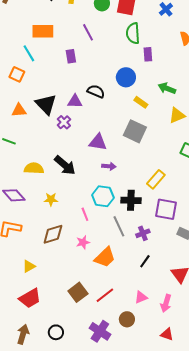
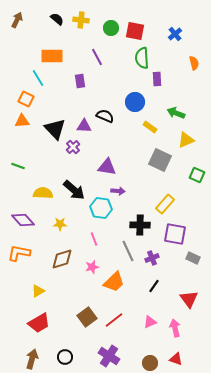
orange triangle: (19, 110) -> (22, 121), moved
gray square: (135, 131) -> (160, 160), moved
cyan hexagon: (103, 196) -> (101, 208), moved
pink arrow: (166, 303) -> (175, 328), turned 150
brown circle: (127, 319) -> (150, 363), moved

